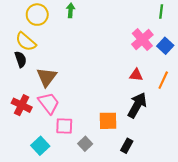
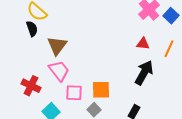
red cross: (22, 105) -> (31, 86), moved
orange square: (108, 121) -> (101, 90), moved

